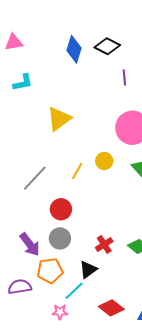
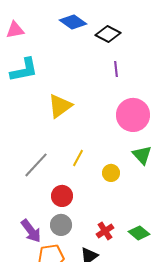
blue diamond: (74, 49) -> (73, 22), moved, turned -72
purple line: (124, 77) -> (116, 69), moved
cyan L-shape: (23, 82) -> (24, 70), size x1.4
yellow circle: (104, 161) -> (111, 173), moved

